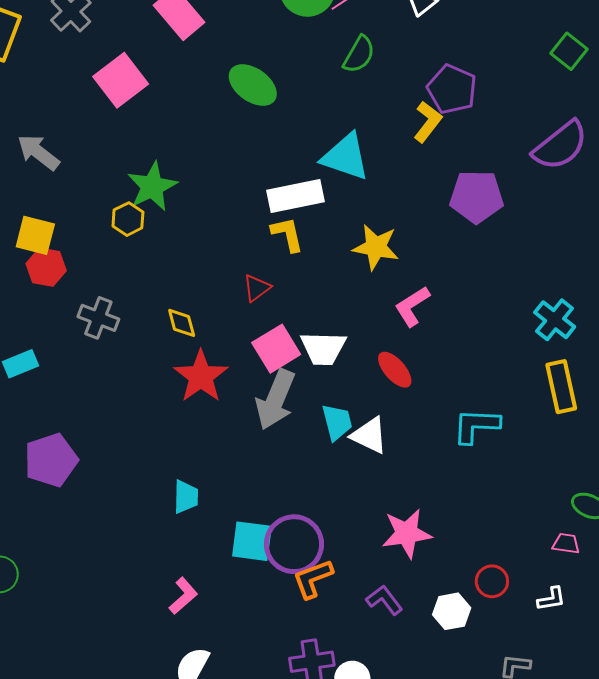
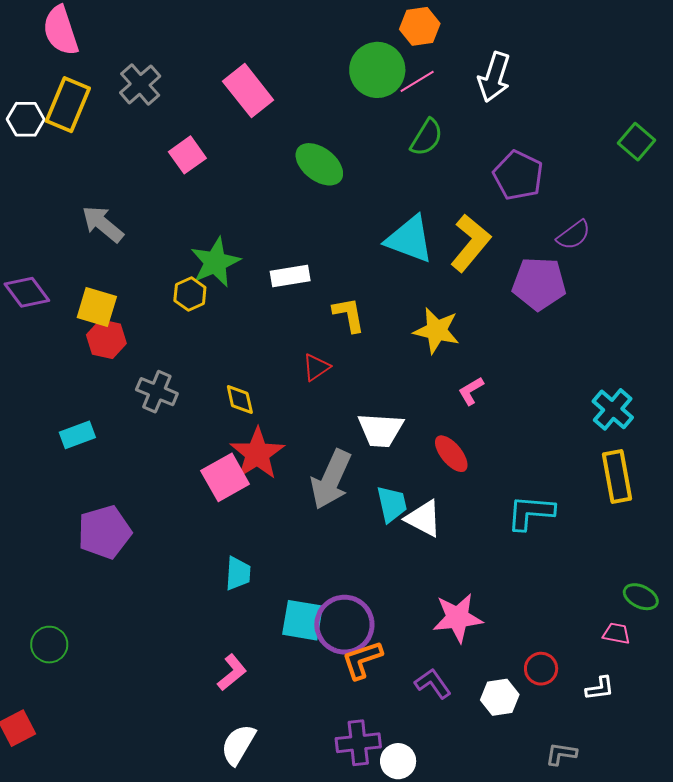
pink square: (121, 80) -> (187, 155), size x0.7
yellow L-shape: (428, 122) -> (470, 243), moved, size x1.4
purple semicircle: (560, 146) -> (574, 235), moved, size x0.6
white rectangle: (295, 196) -> (290, 276), moved, size x0.7
pink L-shape: (412, 306) -> (471, 391), size x0.7
pink square: (276, 349) -> (225, 477), moved

